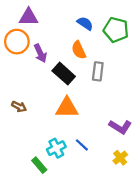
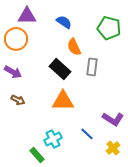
blue semicircle: (85, 23) -> (64, 22), moved
purple arrow: (40, 53) -> (13, 72), moved, turned -36
blue line: (82, 145) -> (87, 134), moved

